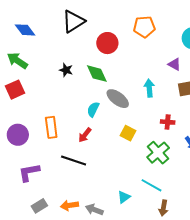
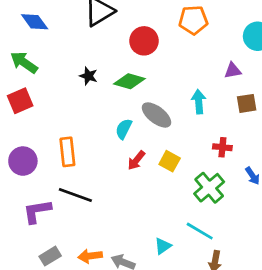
purple triangle: (174, 64) -> (233, 71), turned -40
green diamond: (97, 74) -> (129, 81), turned -50
red arrow: (85, 135) -> (136, 160), moved
black line: (74, 161) -> (75, 195), moved

